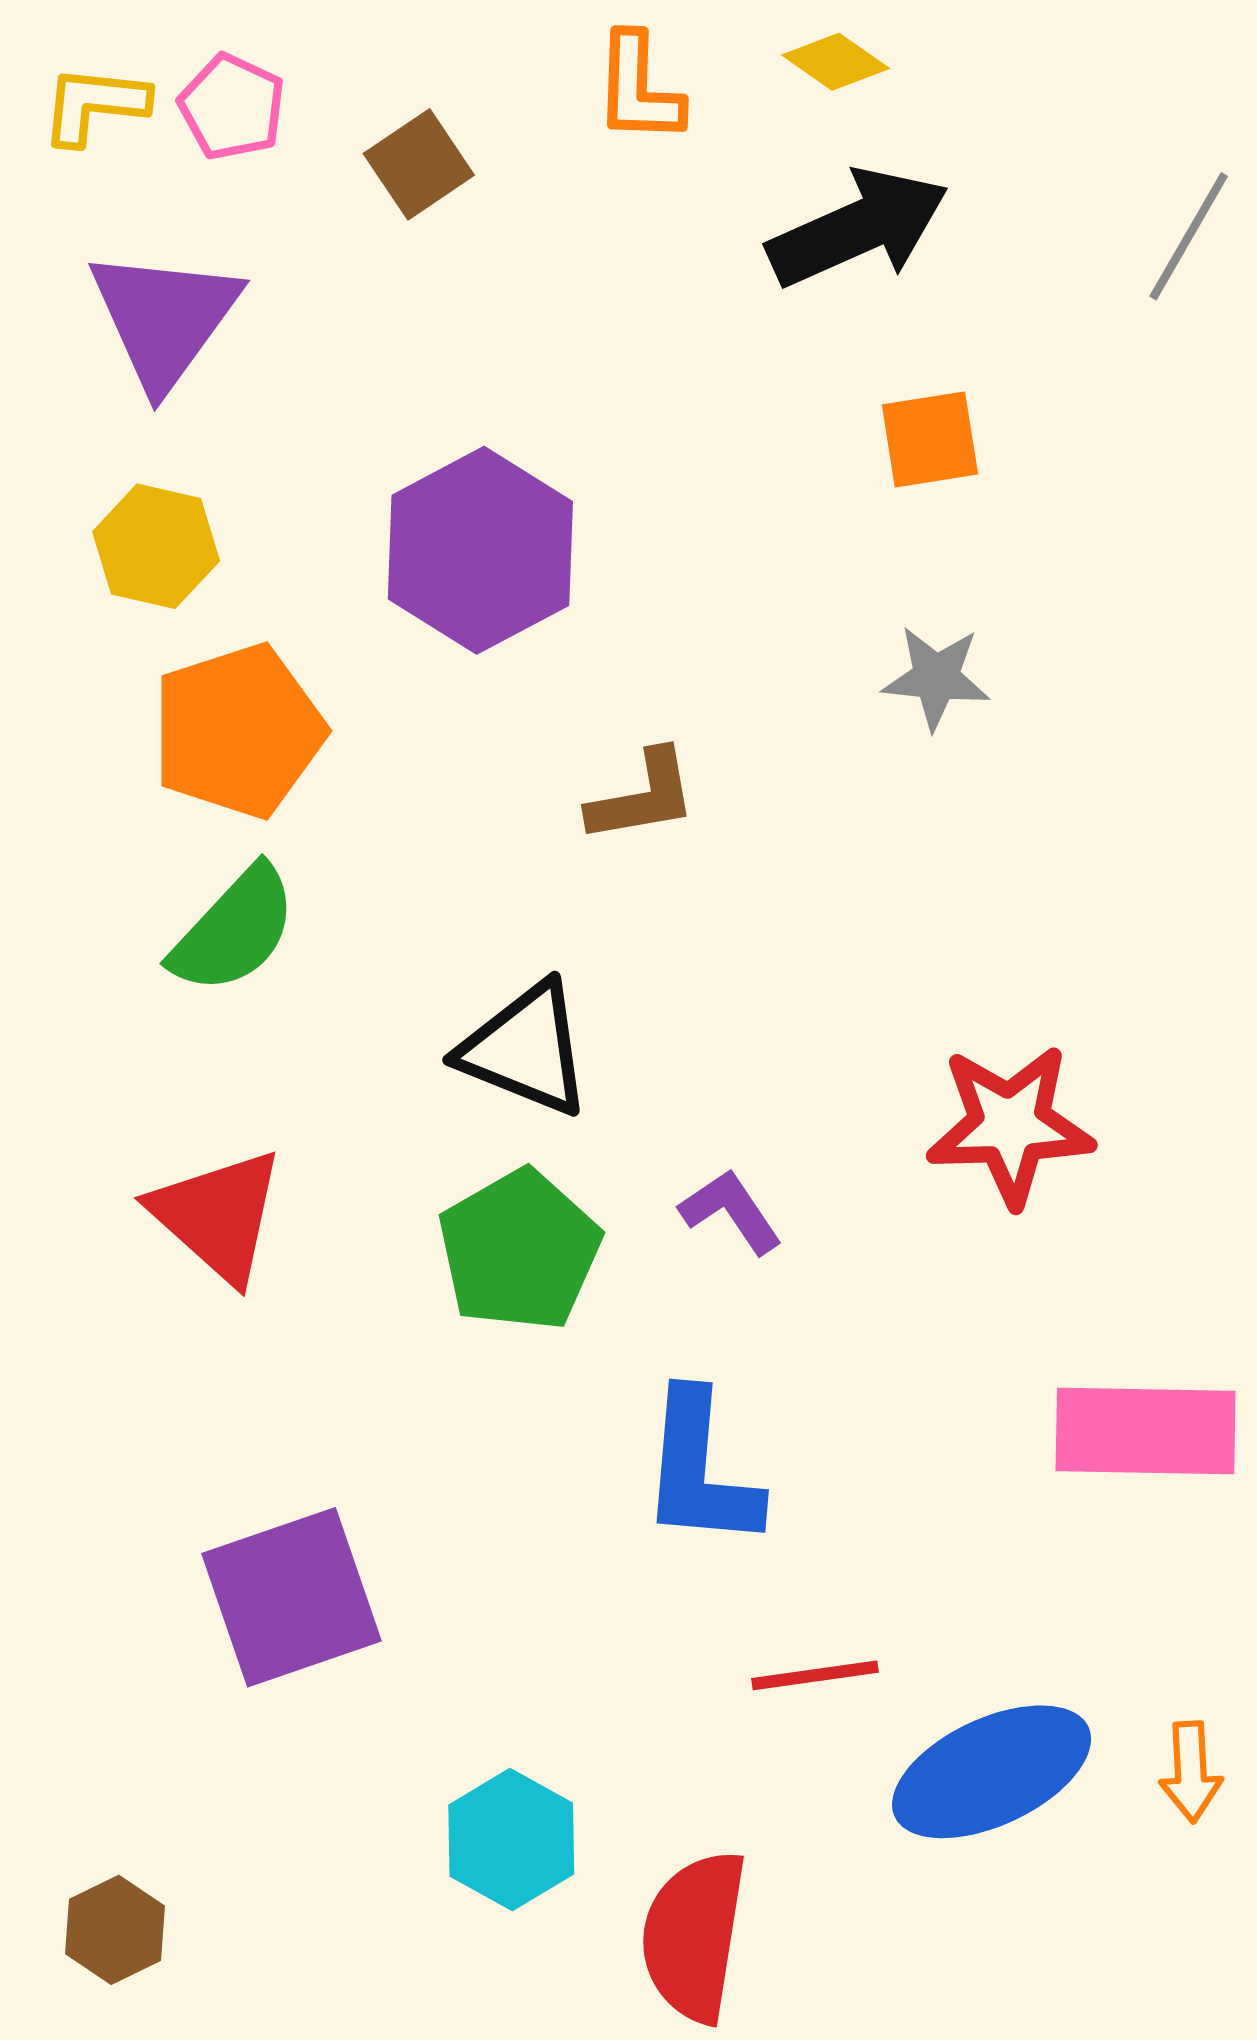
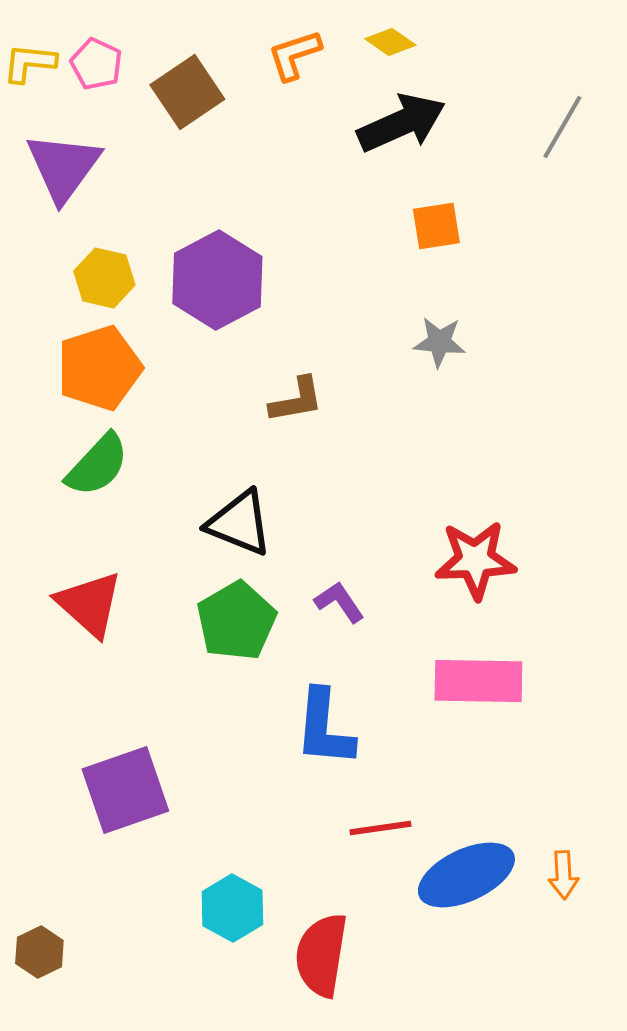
orange L-shape: (638, 88) -> (294, 55), turned 70
brown square: (419, 164) -> (187, 92), size x1.4
yellow hexagon: (156, 546) -> (104, 278), moved
pink rectangle: (1146, 1431) -> (478, 681), moved

